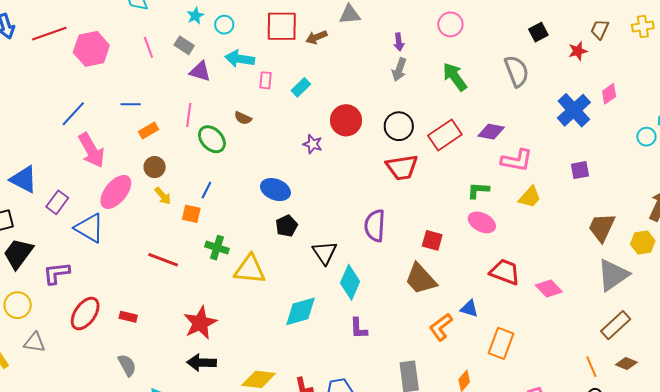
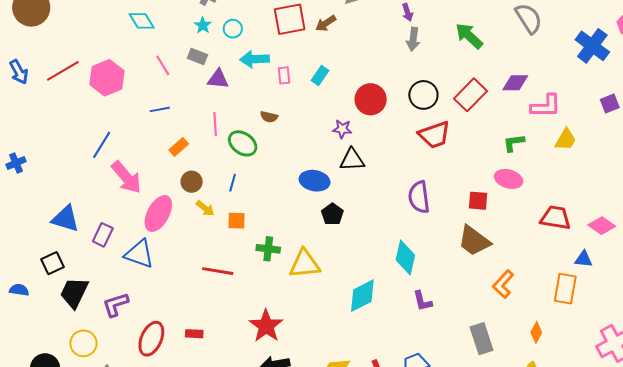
blue line: (131, 104) -> (160, 109), moved
blue line: (206, 190) -> (233, 183), moved
pink ellipse: (482, 222) -> (509, 179), moved
black triangle: (325, 253) -> (352, 160), moved, turned -48
blue triangle: (469, 309) -> (584, 259), moved

